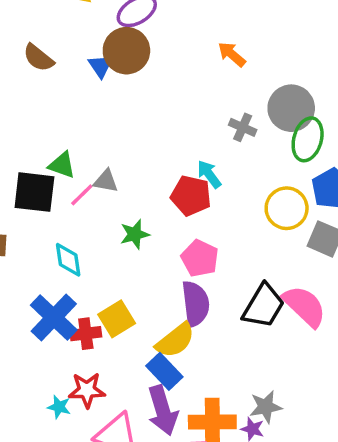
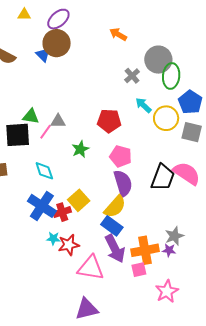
gray cross: (243, 127) -> (132, 76), turned 35
cyan arrow: (209, 174) -> (143, 105), moved
cyan star: (59, 407) -> (53, 238), moved

